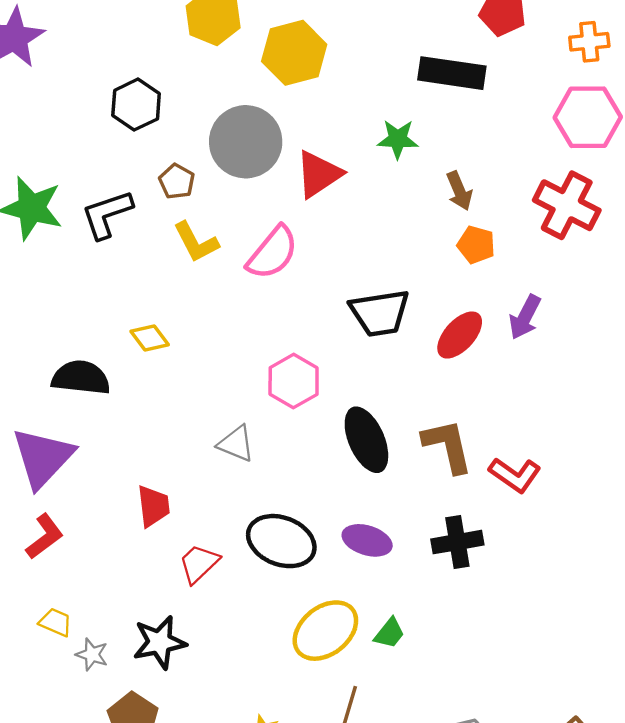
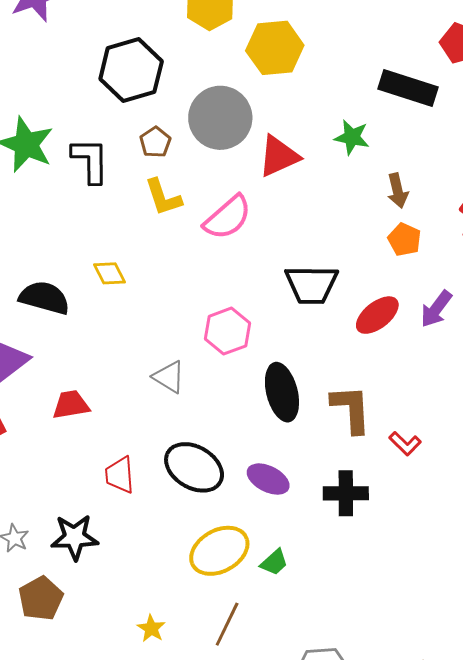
black hexagon: (136, 105) -> (131, 70), size x1.4
black L-shape: (107, 214) -> (90, 160), turned 99
red L-shape: (515, 475) -> (405, 444), size x0.7
red trapezoid: (153, 506) -> (71, 405), moved, turned -102
red trapezoid: (199, 564) -> (120, 475), turned -60

